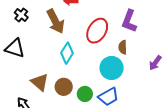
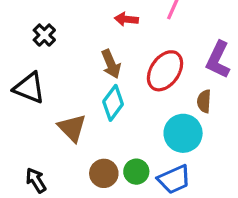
brown arrow: (55, 21) -> (111, 64), moved, size x0.7
brown triangle: (40, 82) -> (72, 128), moved
brown circle: (64, 87) -> (104, 173), moved

